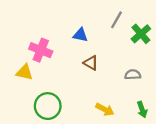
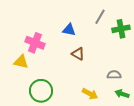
green cross: (141, 34) -> (121, 29), turned 30
gray semicircle: (133, 75) -> (114, 75), moved
green arrow: (142, 110) -> (122, 94), turned 128

